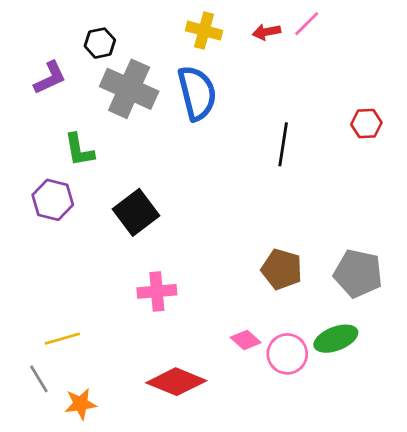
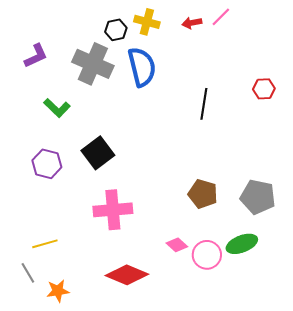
black hexagon: (100, 43) -> (116, 30), moved
green L-shape: (79, 150) -> (57, 108), turned -36
purple hexagon: (53, 200) -> (47, 164), moved
pink cross: (157, 291) -> (113, 210), size x1.4

